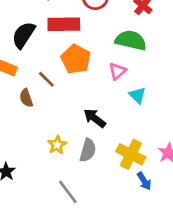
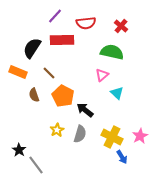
orange pentagon: (76, 59) -> (63, 96), moved
brown line: (46, 79) -> (49, 73), moved
gray line: (68, 192) -> (36, 165), moved

